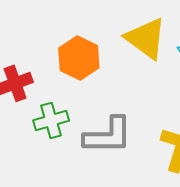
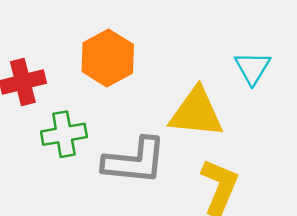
yellow triangle: (146, 38) -> (196, 113), moved, turned -36

